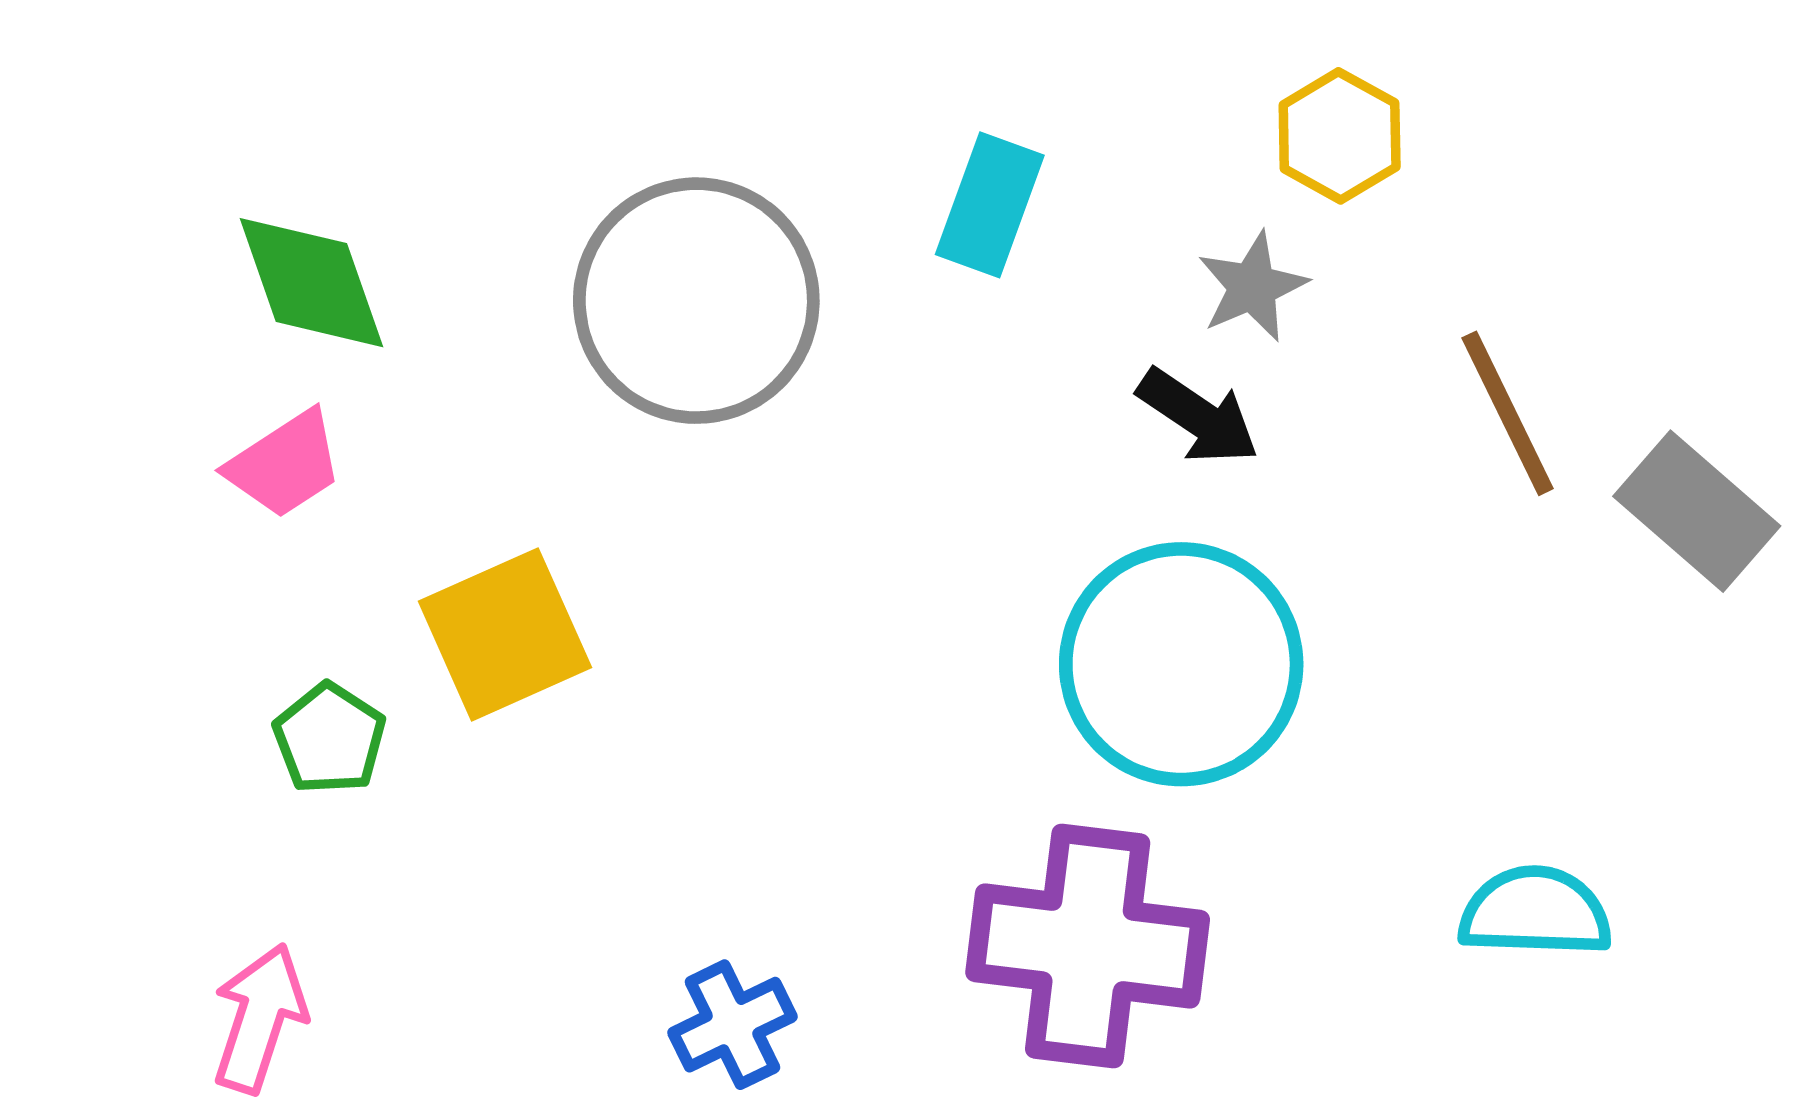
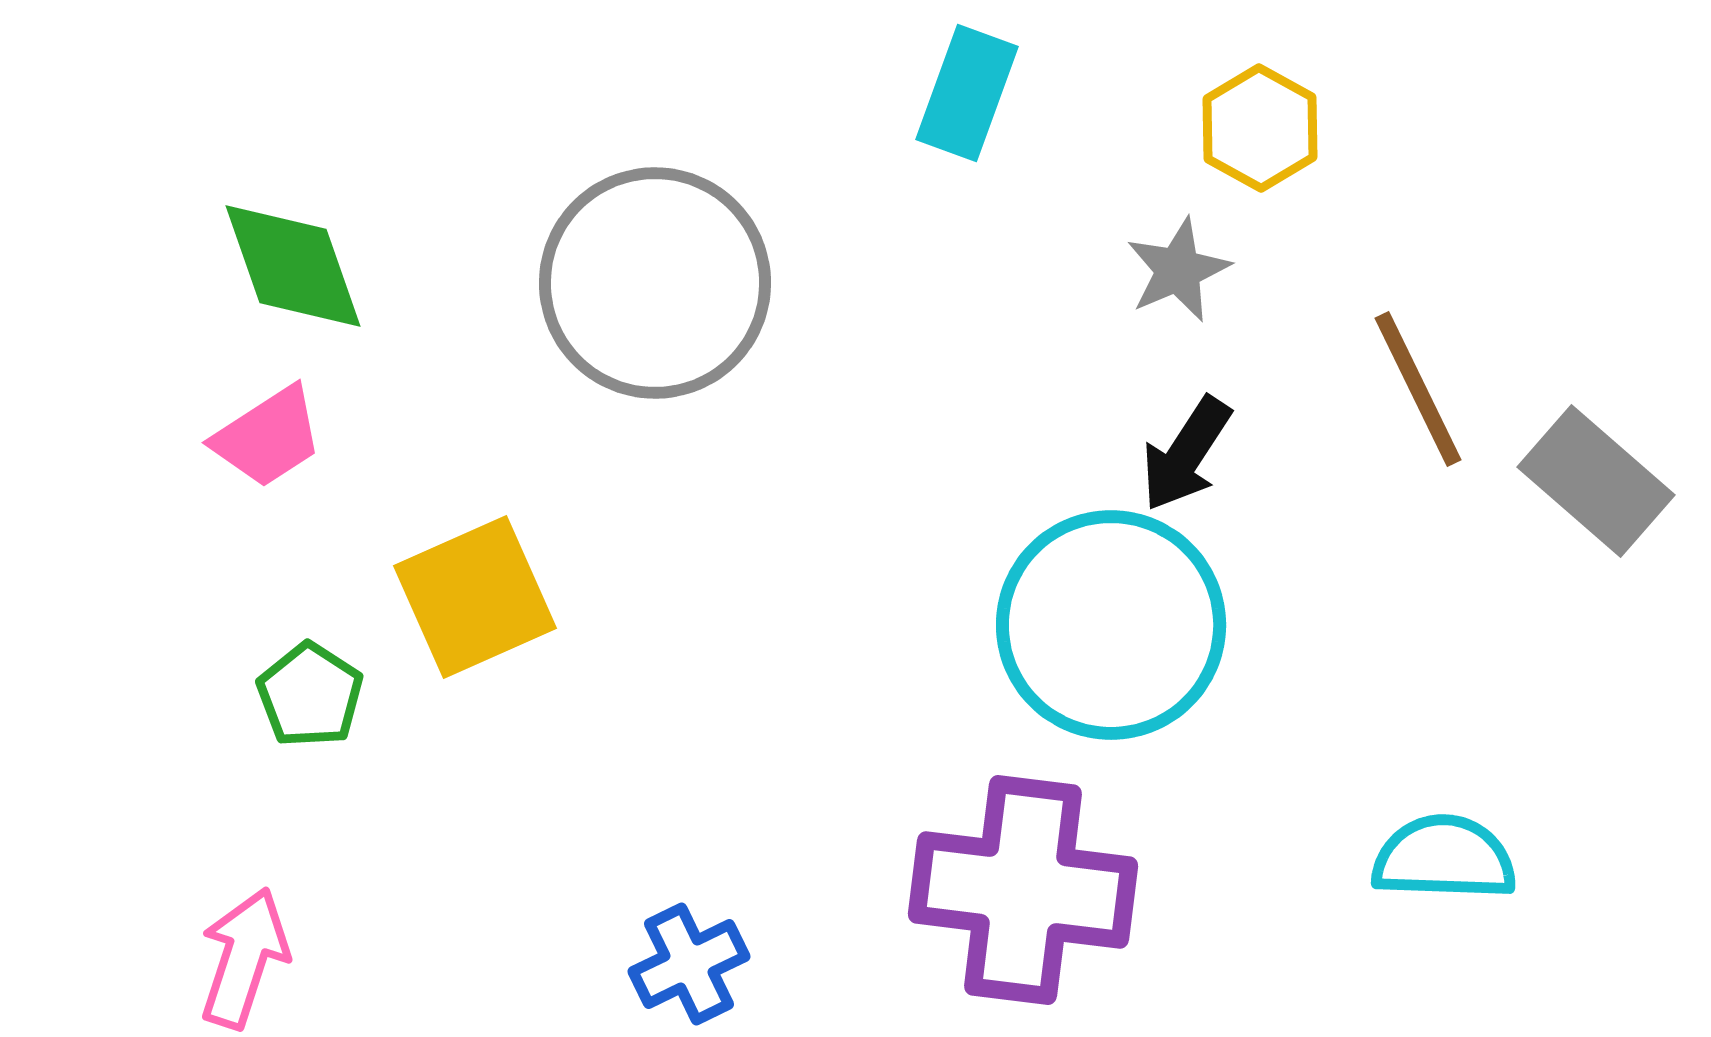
cyan rectangle: (990, 205) -> (967, 93), moved
black arrow: (1198, 417) -> (1186, 454), moved, turned 89

